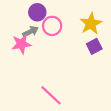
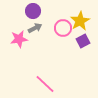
pink circle: (52, 26) -> (63, 28), moved
gray arrow: (30, 32) -> (35, 28), moved

